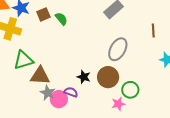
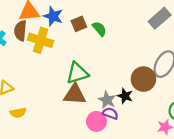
green triangle: (23, 60) -> (77, 73), moved
brown circle: (108, 77) -> (143, 79), moved
gray star: (48, 93) -> (107, 100), moved

